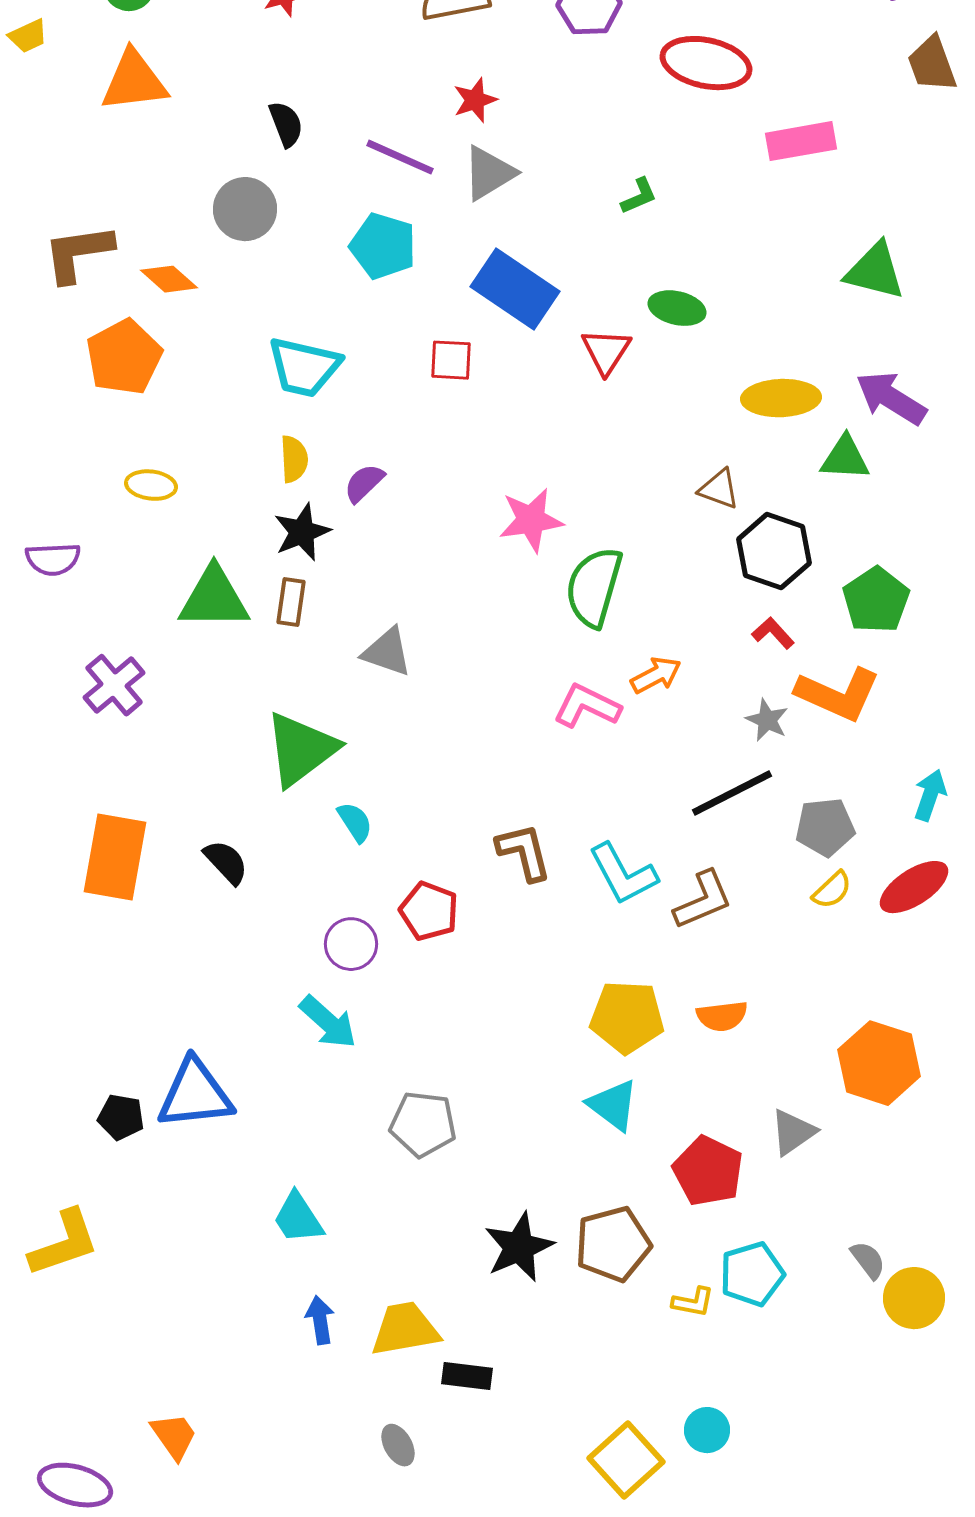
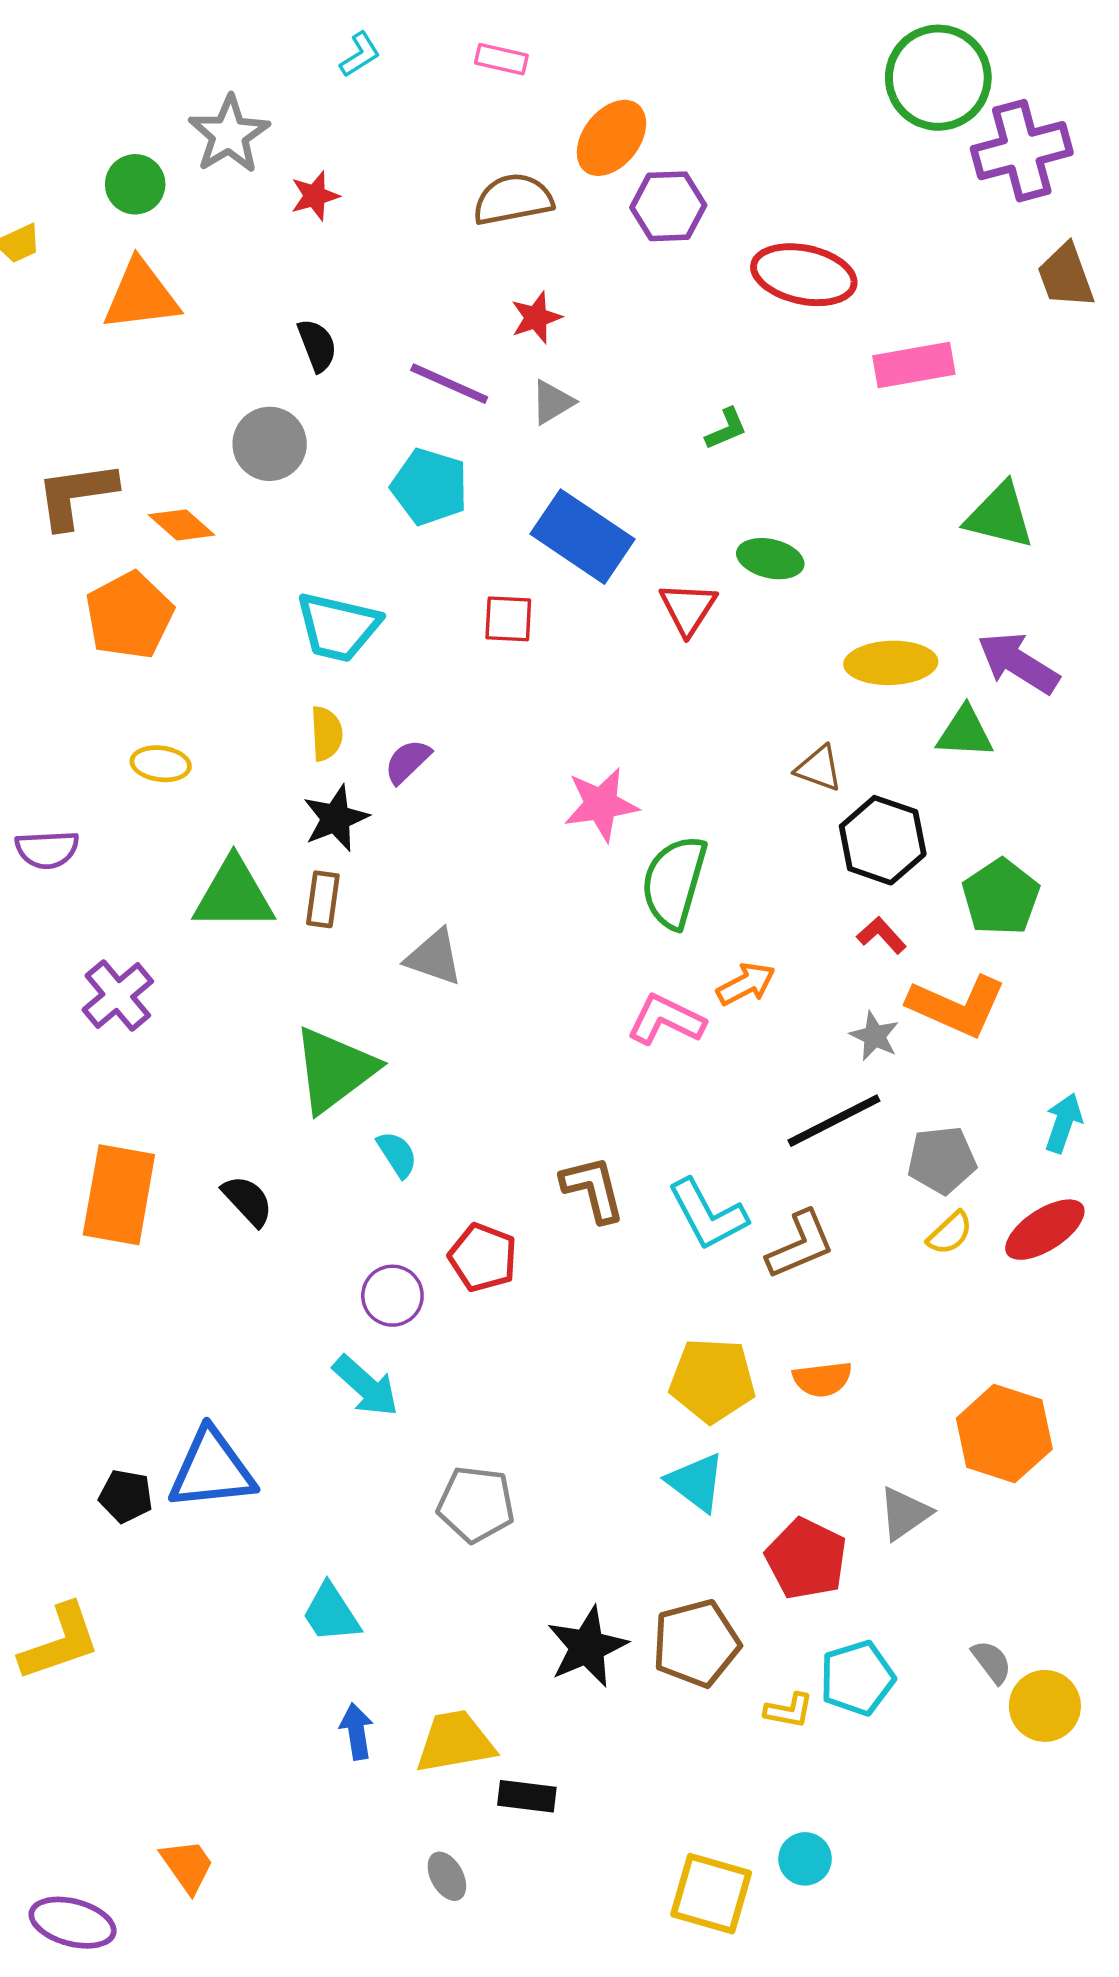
gray triangle: (489, 173) -> (552, 402), size x0.7
yellow square: (626, 1460) -> (711, 1894), turned -32

